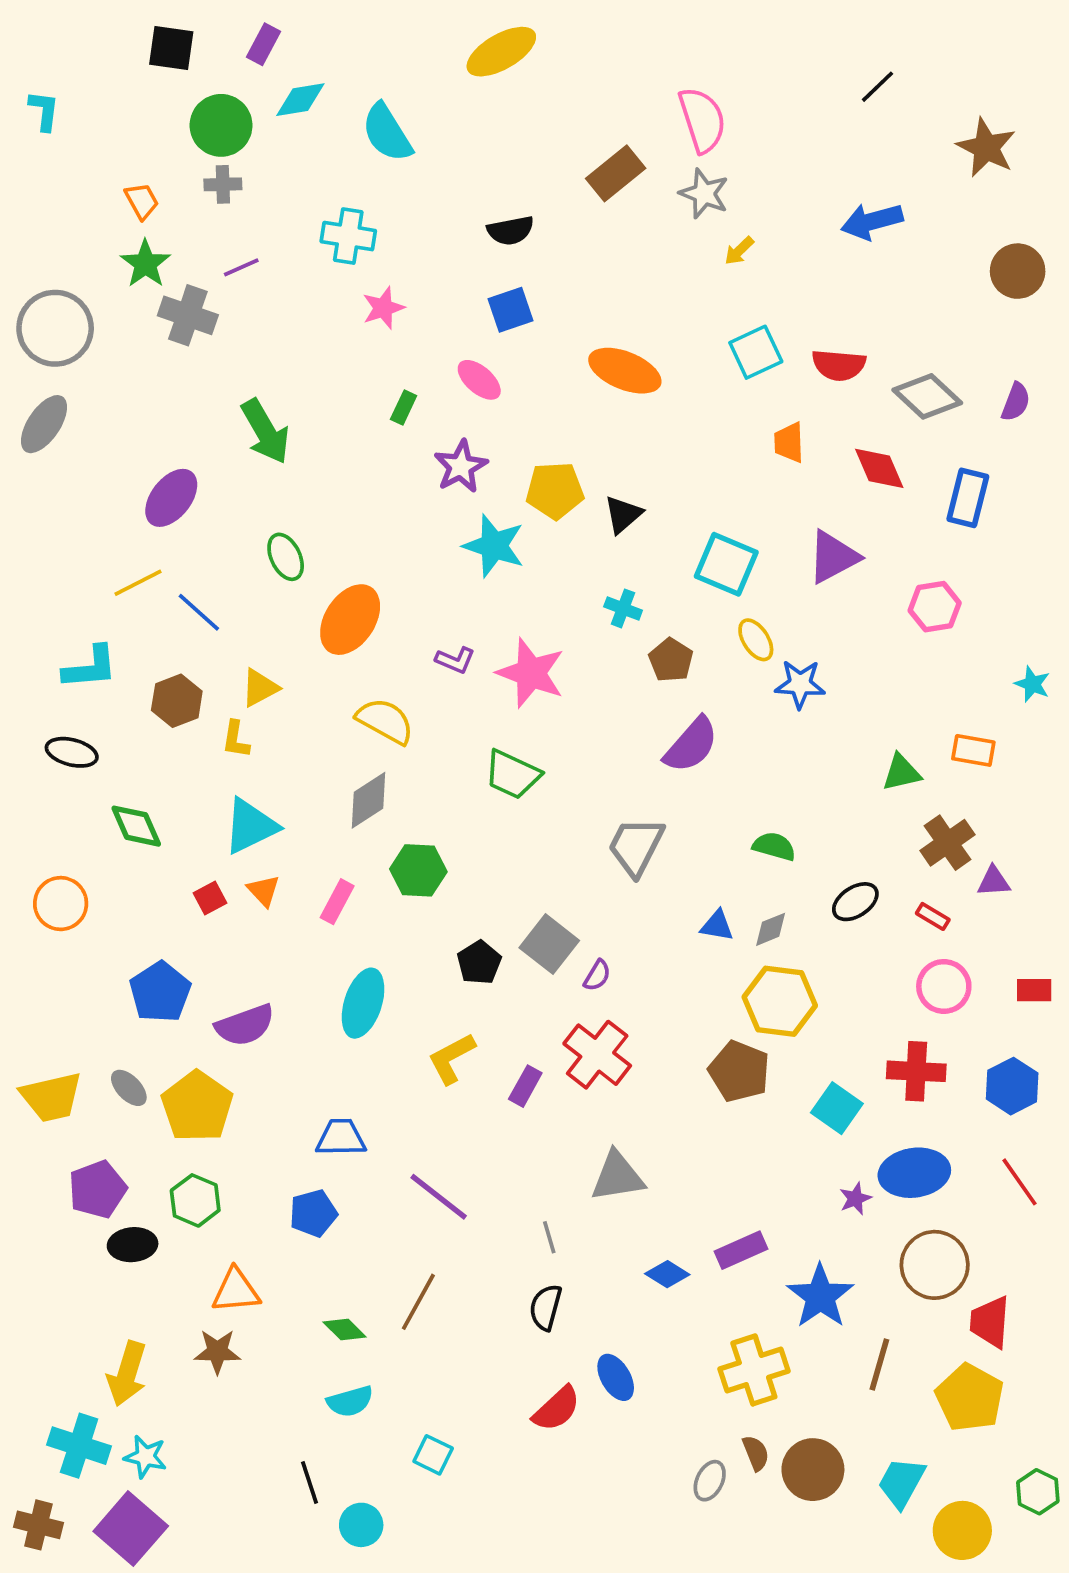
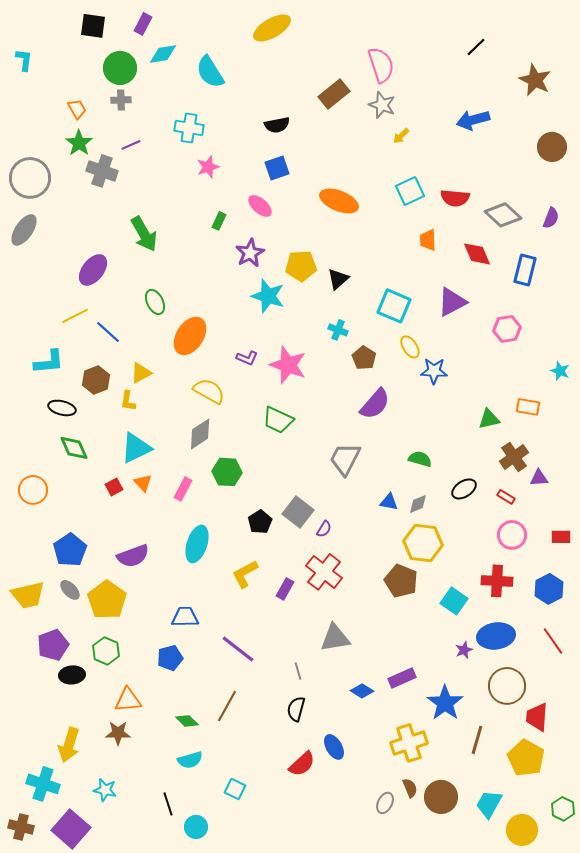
black ellipse: (72, 752) -> (62, 408), moved
blue pentagon: (160, 992) -> (70, 550), moved
cyan star: (145, 1457) -> (105, 790), moved

